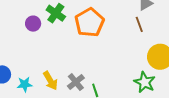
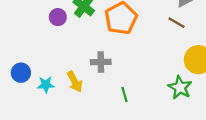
brown line: (139, 24) -> (177, 23), turned -42
gray cross: (76, 82) -> (101, 62), moved, turned 36

